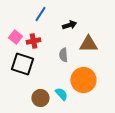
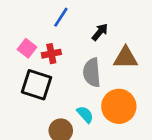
black arrow: (69, 25) -> (100, 32), turned -32
gray semicircle: (63, 55) -> (92, 73), size x1.5
cyan semicircle: (61, 94) -> (85, 114), moved

